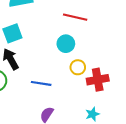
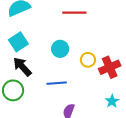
cyan circle: (66, 44) -> (60, 49), moved

